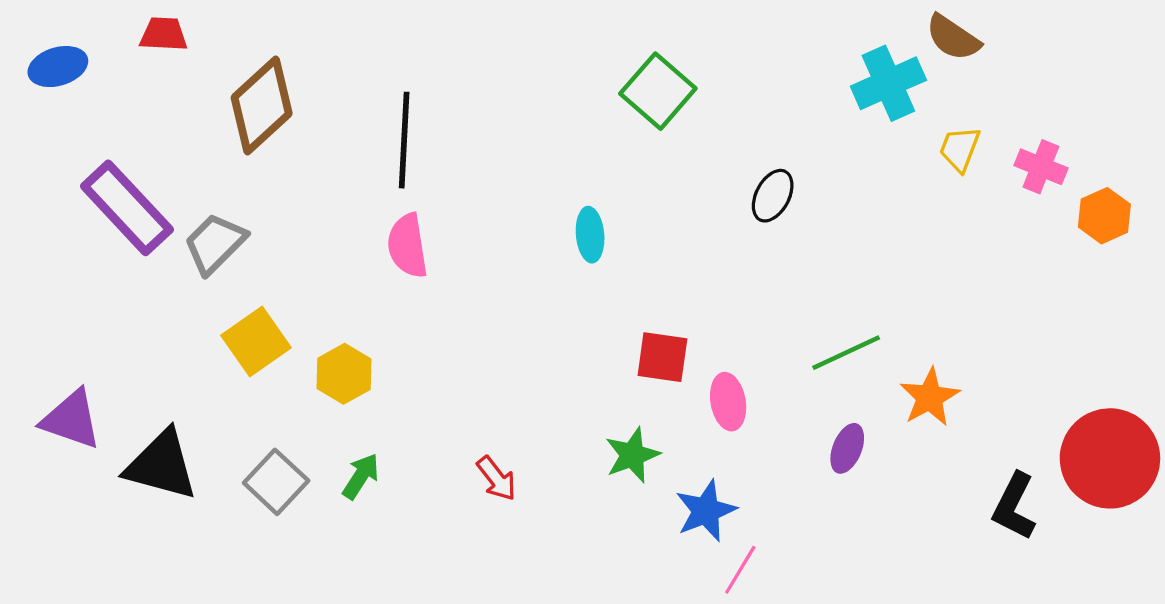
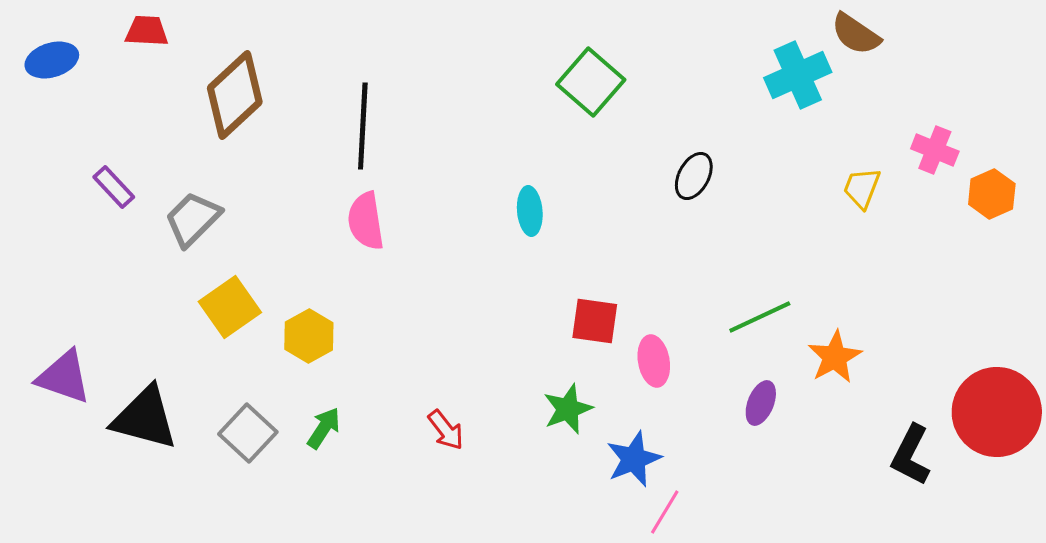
yellow trapezoid: (960, 149) -> (862, 188), moved
purple rectangle: (127, 208) -> (114, 187), size x0.5

